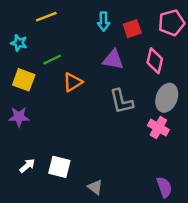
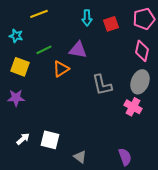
purple triangle: (113, 60) -> (78, 50), moved
pink diamond: (155, 61) -> (142, 51), moved
purple semicircle: (164, 187) -> (125, 157), moved

